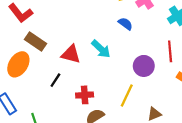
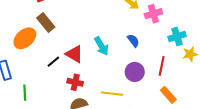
blue semicircle: (125, 24) -> (133, 41), moved
red triangle: (71, 54) -> (74, 54), moved
yellow line: (127, 95) -> (112, 94), turned 55

